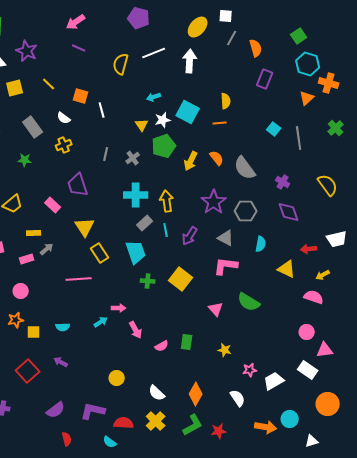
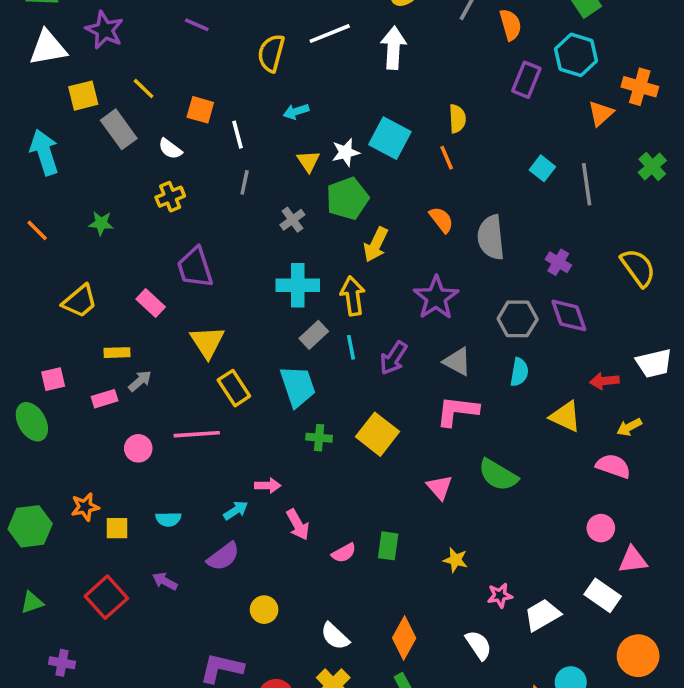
cyan hexagon: (308, 64) -> (576, 55), moved
cyan arrow: (154, 97) -> (296, 112), moved
orange line: (220, 123) -> (447, 158), turned 72
gray rectangle: (33, 127) -> (119, 129), moved
gray line: (106, 154) -> (245, 182), moved
yellow arrow: (191, 161) -> (376, 244), moved
gray semicircle: (245, 168) -> (491, 237), turned 30
gray hexagon: (246, 211) -> (518, 319), moved
pink circle: (21, 291) -> (138, 448), moved
purple semicircle: (56, 410) -> (223, 556), moved

